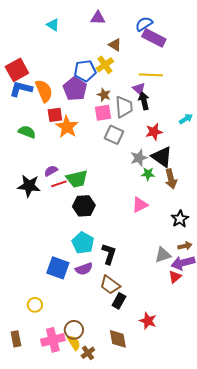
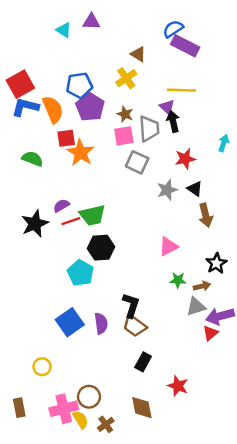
purple triangle: (98, 18) -> (91, 22), moved
blue pentagon: (85, 71) -> (79, 85), moved
cyan arrow: (186, 119) -> (224, 143), turned -40
black triangle: (162, 157) -> (195, 189), size x0.6
green star: (148, 174) -> (178, 280), moved
black star: (29, 186) -> (35, 224), turned -30
cyan pentagon: (83, 243) -> (81, 273), moved
brown arrow: (185, 246) -> (202, 286), moved
blue square: (58, 268) -> (70, 322), turned 35
purple semicircle: (84, 269) -> (101, 323), turned -78
brown trapezoid: (110, 285) -> (135, 326), moved
yellow semicircle: (74, 343) -> (81, 420), moved

